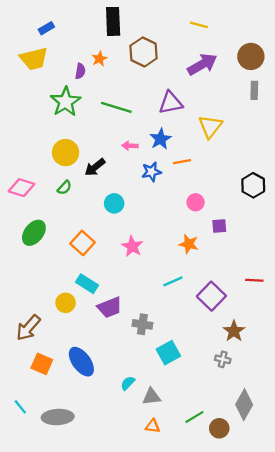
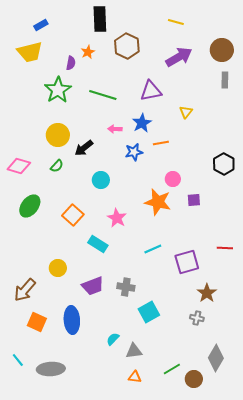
yellow triangle: (210, 127) -> (186, 112), size x0.6
orange star: (189, 244) -> (158, 202), moved, size x1.5
cyan rectangle: (87, 284) -> (98, 244), moved
purple square: (211, 296) -> (187, 262), turned 30
purple trapezoid: (110, 307) -> (93, 286), moved
blue ellipse: (81, 362) -> (72, 320), turned 32

